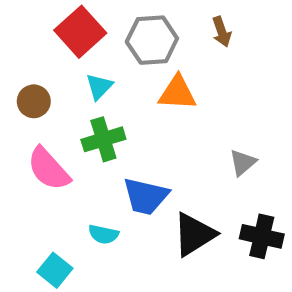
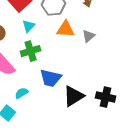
gray triangle: (243, 163) -> (89, 36), moved
cyan semicircle: (103, 234) -> (22, 93), moved, turned 136

